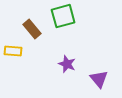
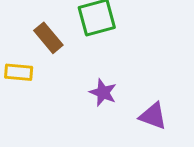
purple triangle: (99, 79) -> (153, 116), turned -30

